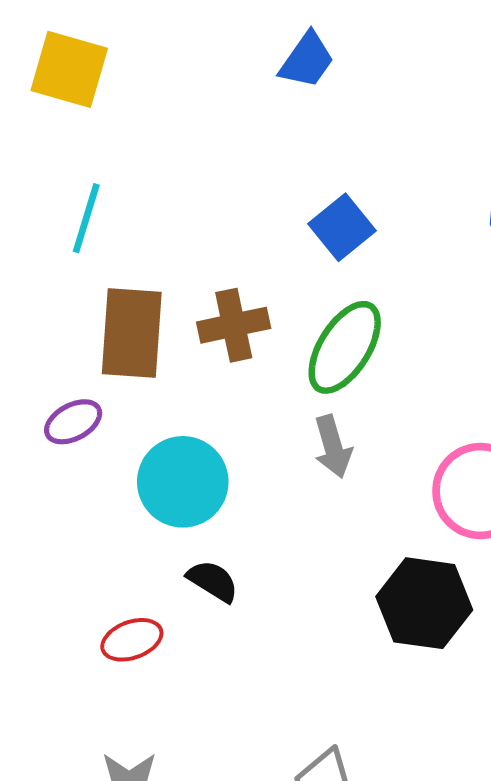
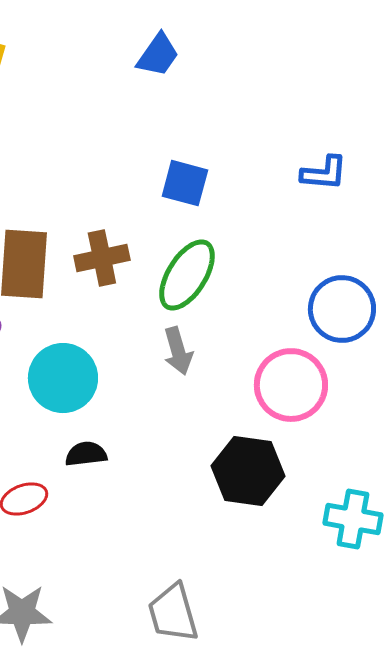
blue square: (342, 227) -> (185, 183), turned -36
black semicircle: (213, 581) -> (86, 454), turned -39

